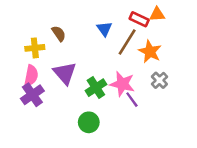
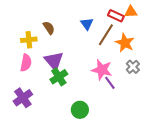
green cross: (96, 88) -> (59, 77), moved
purple cross: (32, 95) -> (23, 98), moved
green circle: (89, 122) -> (80, 110), moved

